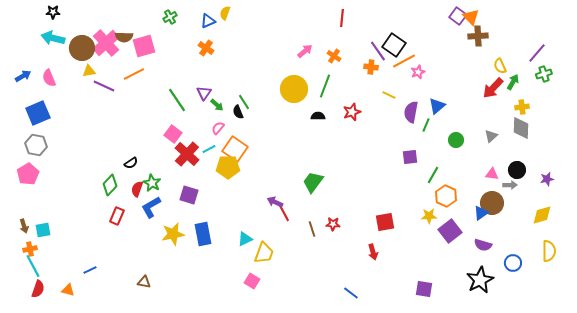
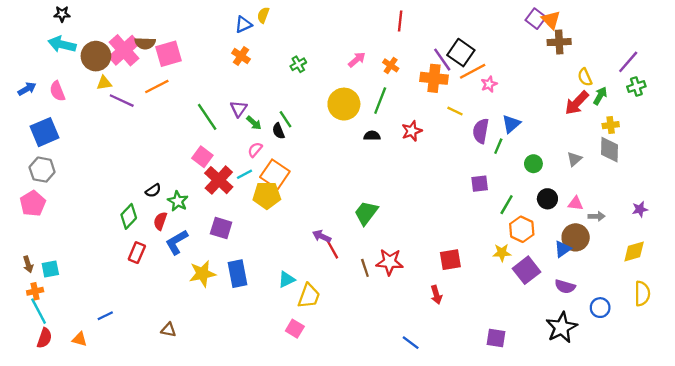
green cross: (170, 17) -> (298, 64), moved
orange cross: (371, 67) -> (434, 78), size x1.6
black circle: (517, 170) -> (547, 199), moved
green star: (152, 183) -> (178, 201), moved
red star: (333, 224) -> (390, 262), size x1.6

